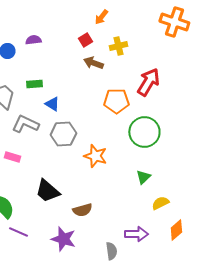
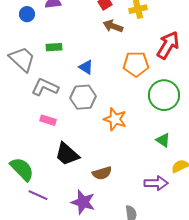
blue triangle: (52, 104) -> (86, 67), moved
pink rectangle: (12, 157) -> (48, 120), moved
green triangle: (143, 177) -> (163, 140), turned -42
purple arrow: (136, 234) -> (156, 183), moved

